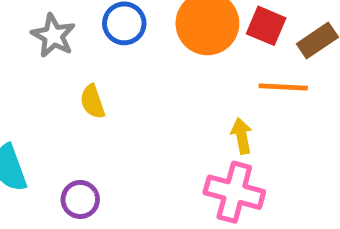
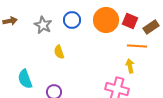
yellow arrow: (242, 136) -> (130, 66), moved

